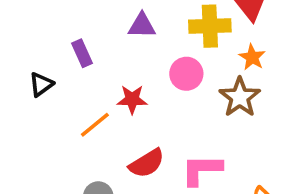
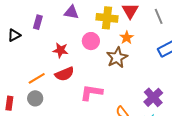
purple rectangle: (82, 53) -> (38, 22), turned 32
orange line: (95, 125) -> (37, 78), moved
red semicircle: (147, 163) -> (65, 74), moved

